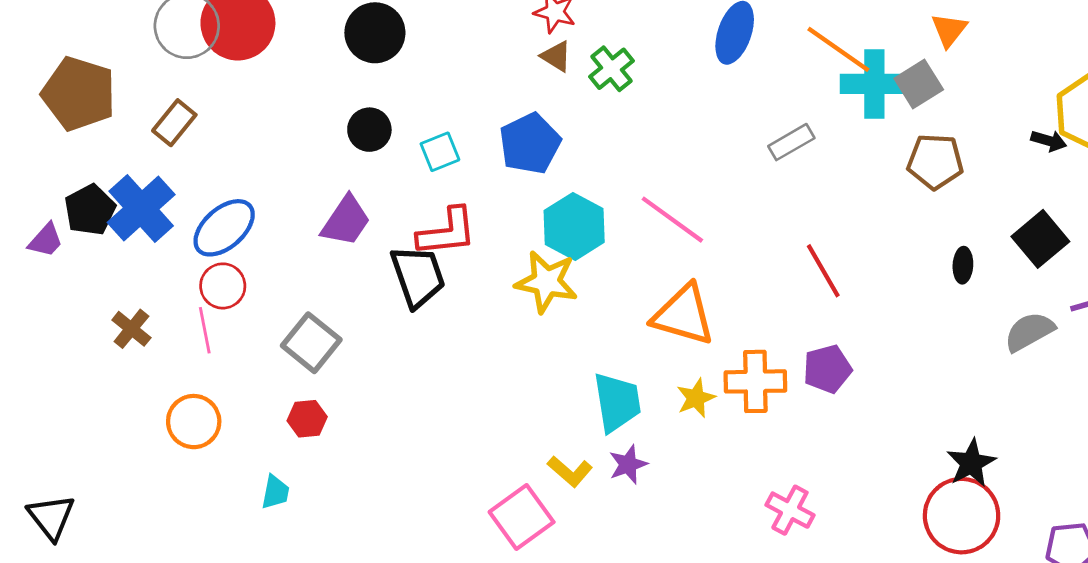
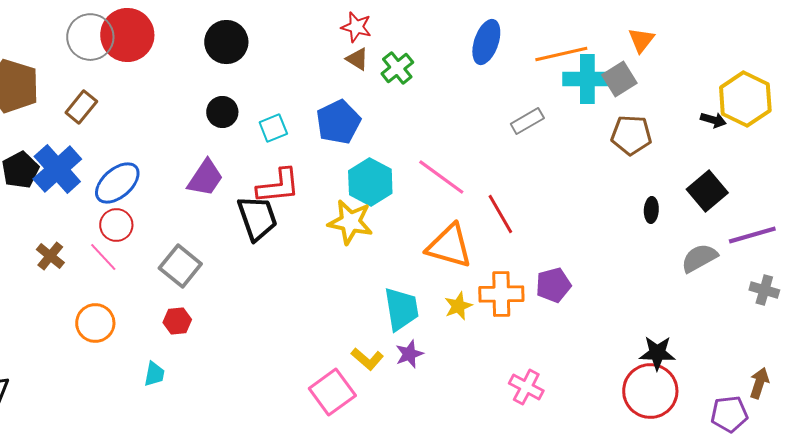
orange line: (838, 49) -> (561, 54), turned -48
red line: (823, 271) -> (500, 214), moved
pink line: (205, 330) -> (103, 257), turned -32
black star: (971, 463) -> (657, 353), turned 30

